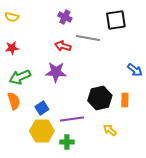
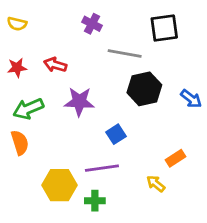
red arrow: (63, 46) -> (55, 65), moved
black hexagon: (100, 98) -> (144, 89), moved
orange rectangle: (125, 100) -> (176, 158), moved, turned 56
blue square: (42, 108) -> (116, 134), moved

